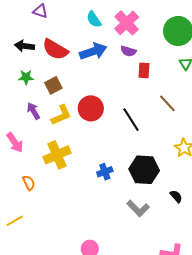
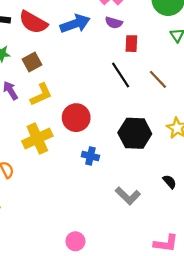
red circle: (91, 108) -> (76, 118), moved
black line: (131, 120) -> (121, 75), moved
black hexagon: (144, 170) -> (135, 133), moved
blue cross: (105, 172) -> (90, 156), turned 35

